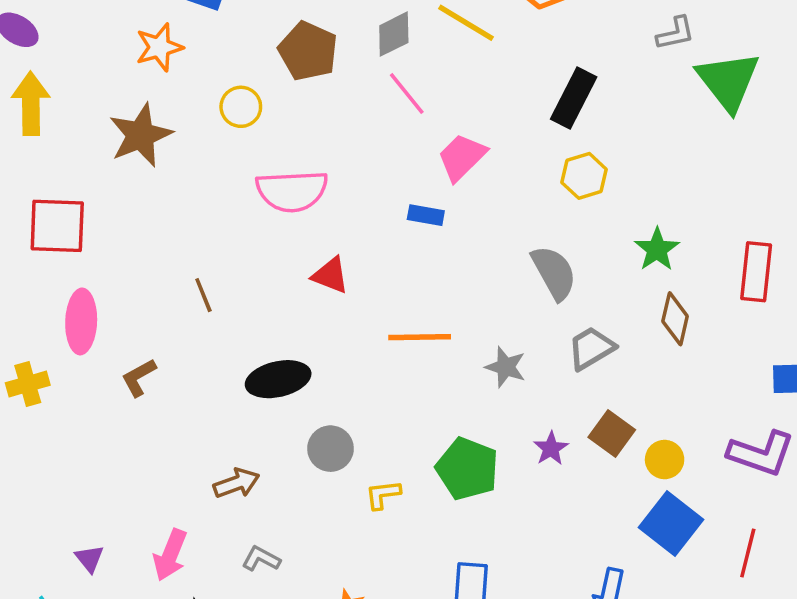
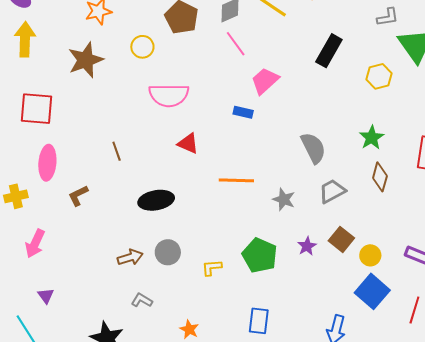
yellow hexagon: (584, 176) -> (379, 76), moved
gray circle: (330, 449) -> (168, 252), moved
pink arrow: (170, 555) -> (35, 244), moved

